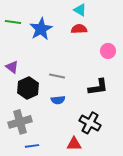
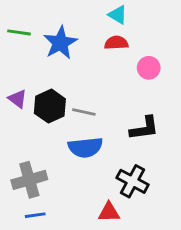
pink circle: (108, 51) -> (149, 68), moved
black hexagon: (28, 88) -> (50, 106), moved
blue semicircle: (58, 100) -> (85, 147), size x1.6
blue line: (32, 146) -> (35, 215), moved

